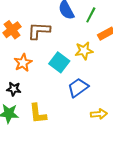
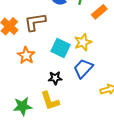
yellow star: (84, 51) -> (83, 42), moved
black star: (14, 89) -> (55, 78), moved

